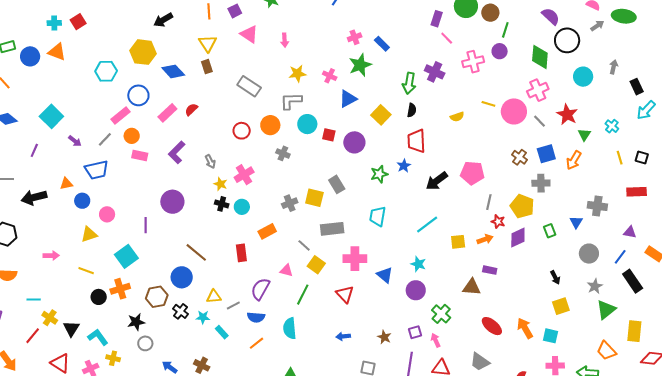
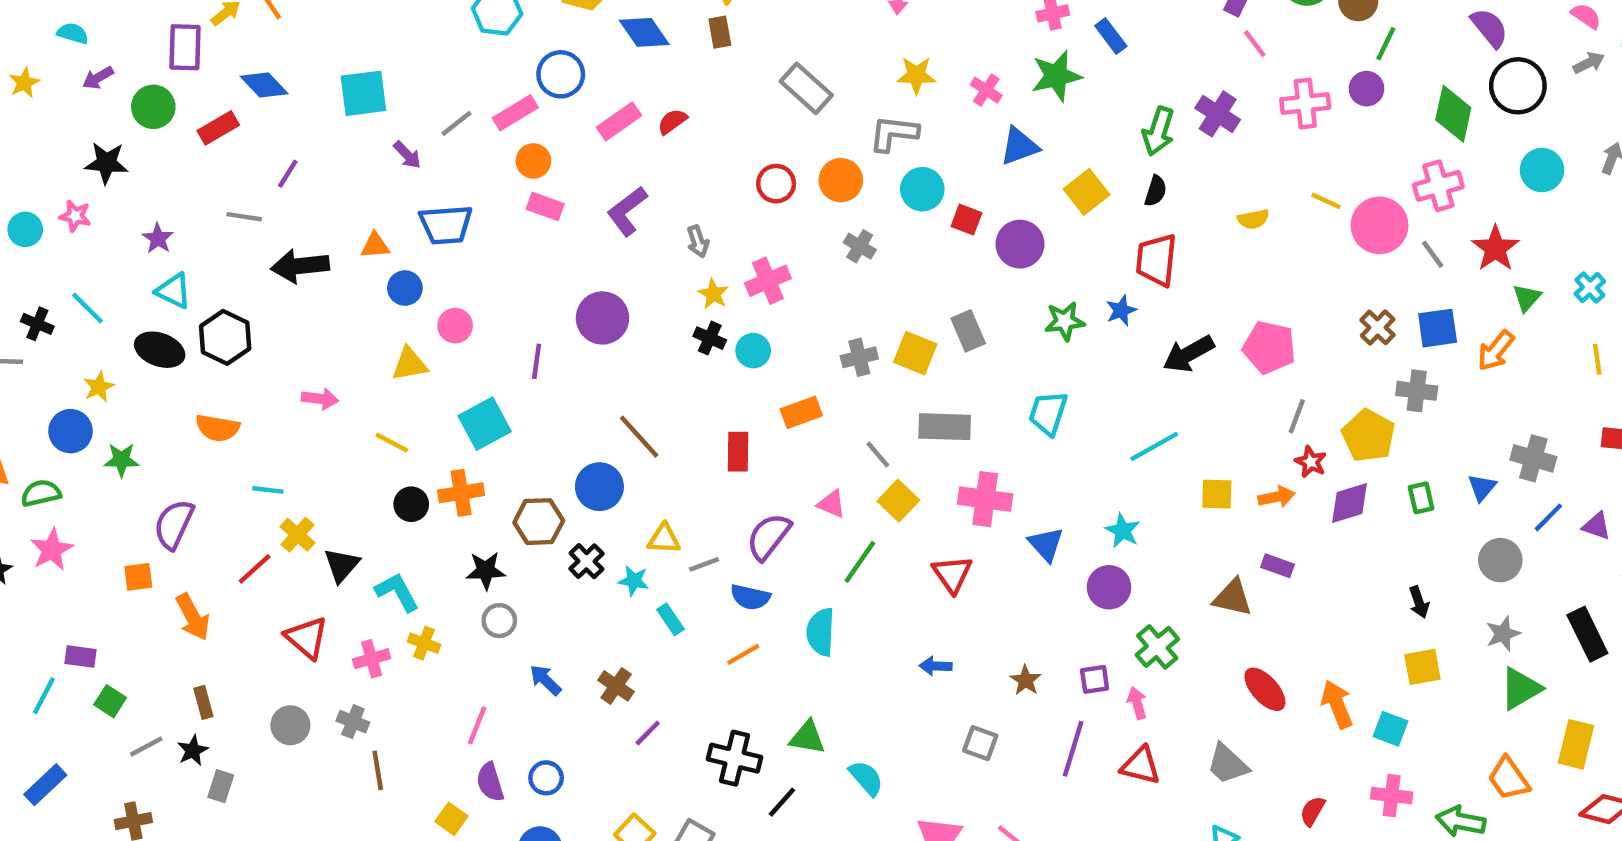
cyan square: (51, 116) -> (363, 93), turned 30
gray line: (105, 139) -> (457, 123), moved
purple line: (34, 150) -> (288, 174), moved
blue line: (620, 257) -> (1548, 517), moved

